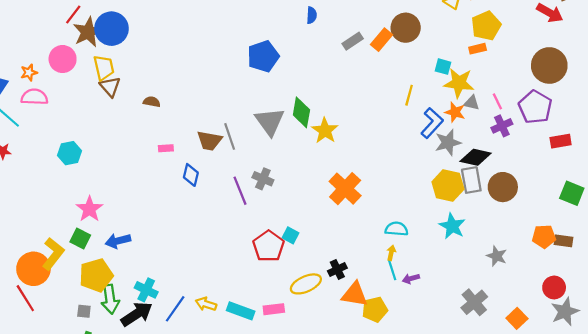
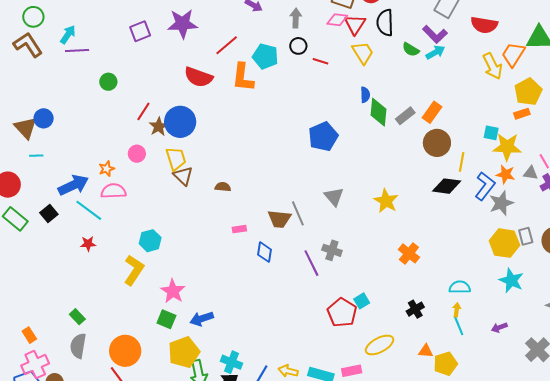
brown circle: (406, 28) -> (437, 143), moved
brown star: (88, 32) -> (159, 127), size x0.7
pink circle: (63, 59) -> (137, 154), size x0.7
gray triangle: (472, 103) -> (531, 173), moved
green diamond: (301, 112) -> (379, 112), moved
gray triangle: (270, 122) -> (334, 197), size x0.7
black diamond: (476, 157) -> (447, 186), moved
gray rectangle: (471, 180) -> (526, 236), size x0.7
orange cross: (345, 189) -> (409, 253), size x0.7
cyan square: (291, 235) -> (362, 301), turned 35
yellow L-shape: (53, 254) -> (134, 270), moved
black cross: (337, 269) -> (415, 309), moved
purple arrow: (411, 279) -> (499, 327), moved
orange triangle: (355, 294) -> (426, 351), size x0.6

